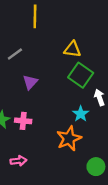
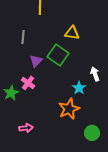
gray line: (15, 54) -> (23, 37), turned -48
green square: (81, 75) -> (58, 55), moved
pink cross: (23, 121) -> (28, 83), moved, turned 32

